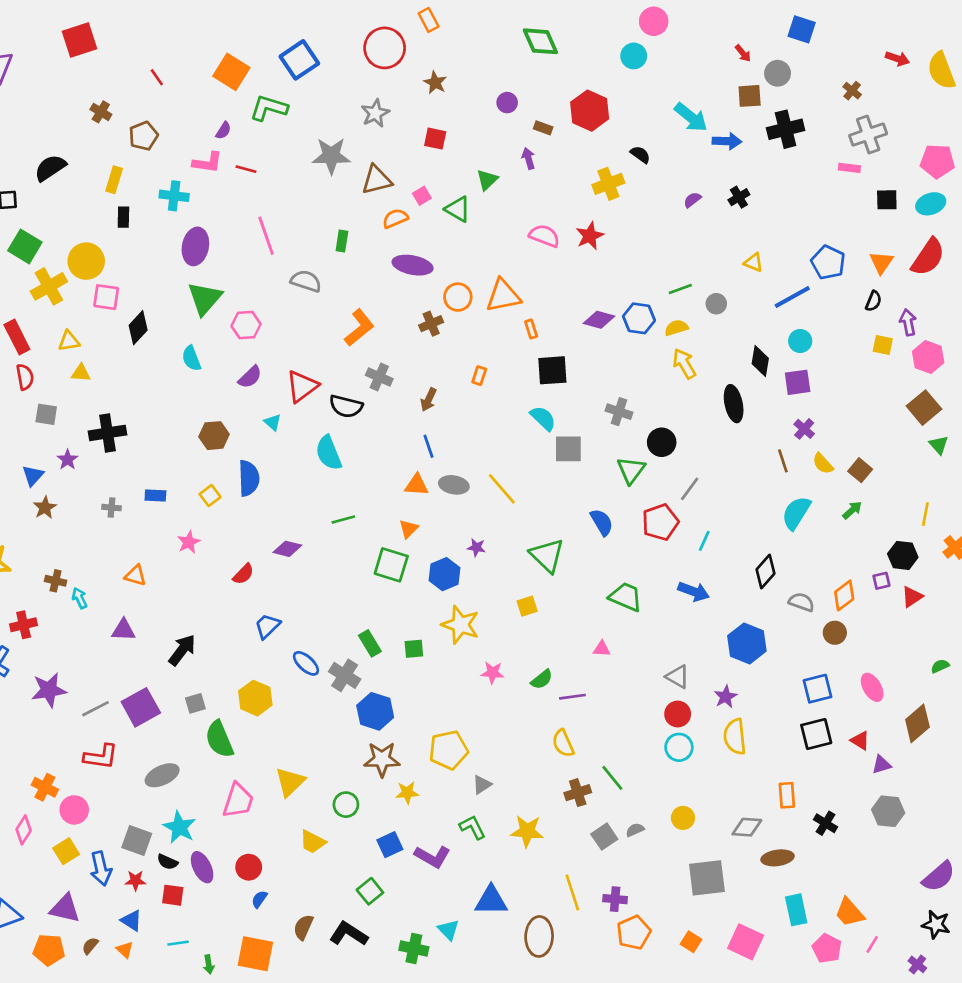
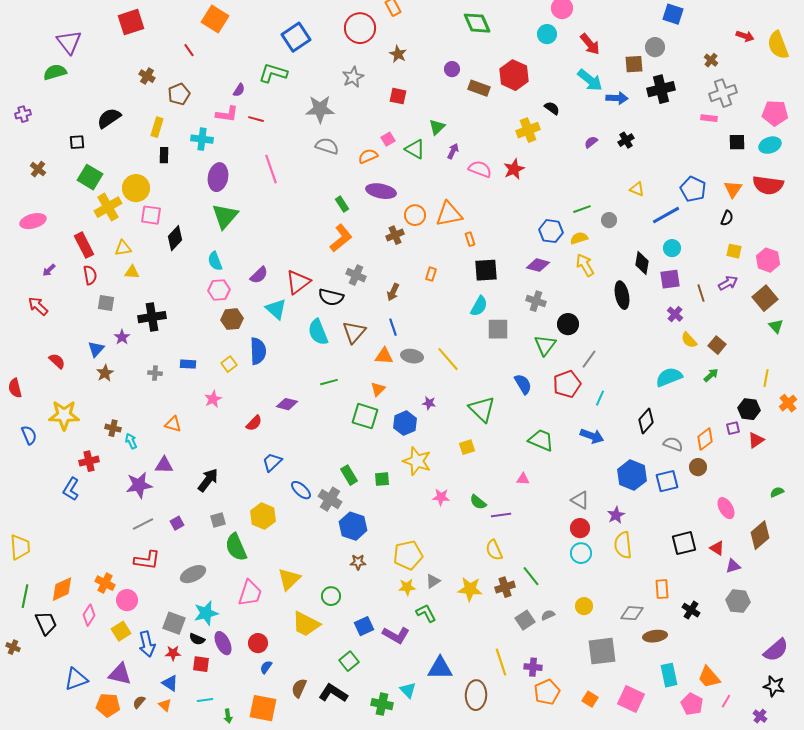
red arrow: (743, 53) -> (590, 44), moved, size x1.6
orange square: (231, 72) -> (215, 19), moved
brown rectangle: (543, 128) -> (479, 88), size x1.5
purple arrow: (528, 159) -> (453, 151), moved, turned 42
brown triangle: (377, 180) -> (354, 332), moved, turned -35
green rectangle: (342, 241) -> (342, 204), moved, turned -42
red semicircle: (928, 257) -> (768, 185), turned 64
gray semicircle: (306, 281) -> (327, 146), moved
purple diamond: (599, 320) -> (538, 265), moved
purple arrow: (908, 322) -> (728, 283), moved, turned 72
pink hexagon: (246, 325) -> (219, 290), moved
cyan semicircle: (543, 418) -> (479, 306), turned 75
cyan triangle: (273, 422) -> (276, 309), size x1.6
brown line: (783, 461) -> (701, 293), moved
cyan semicircle: (796, 513) -> (669, 377), turned 36
green semicircle: (542, 679) -> (478, 502), turned 78
blue square: (818, 689) -> (667, 481), moved
purple star: (49, 690) -> (139, 485), moved
purple square: (141, 707) -> (177, 523), size x0.5
brown star: (382, 759) -> (358, 562), size x0.6
yellow star: (407, 793) -> (407, 587), moved
cyan star: (179, 827) -> (206, 613), turned 30
yellow star: (527, 831) -> (470, 589), moved
yellow trapezoid: (313, 842) -> (306, 624), size x1.4

